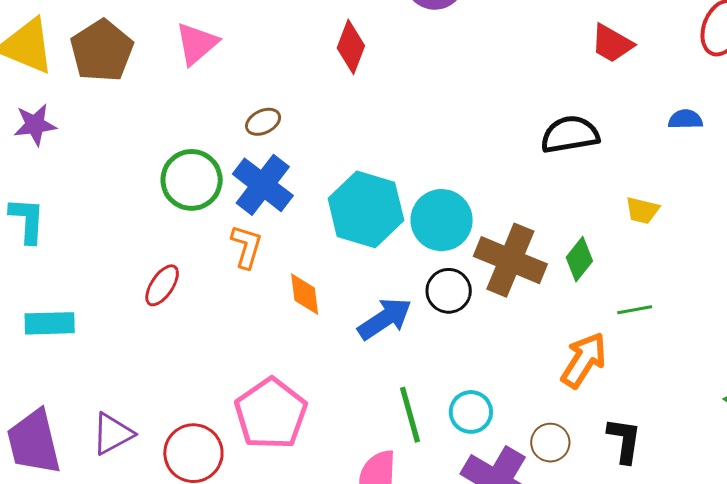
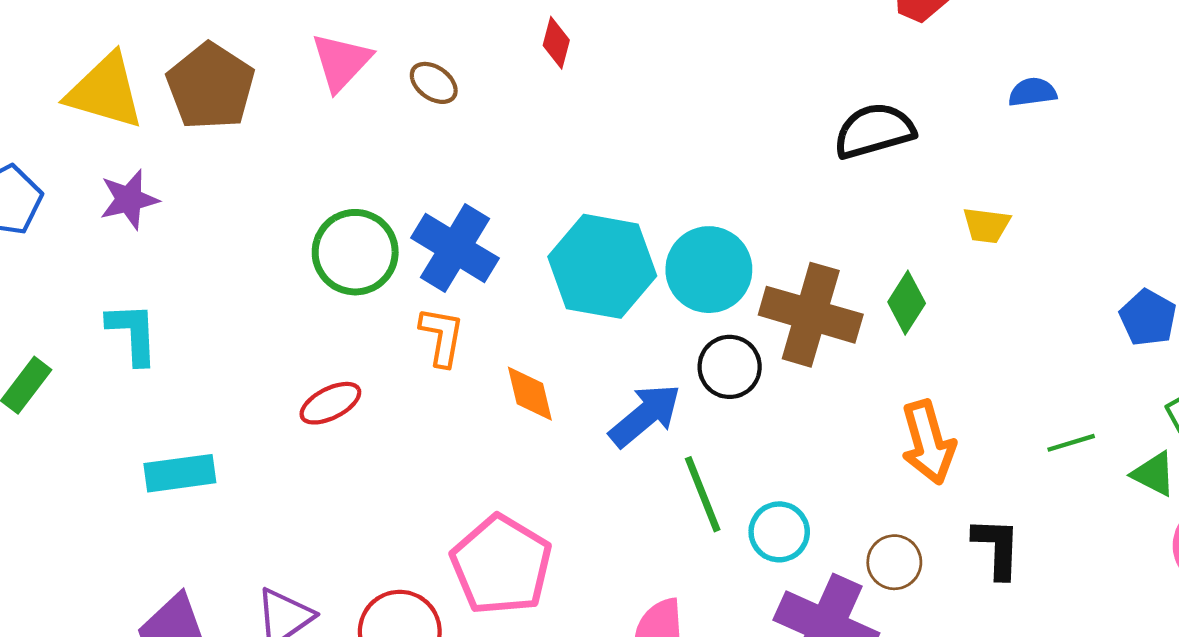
red diamond: (351, 47) -> (556, 43), size x0.7
brown ellipse: (263, 122) -> (434, 83), moved, turned 68
red ellipse: (162, 285) -> (330, 403), turned 36
green line: (635, 310) -> (1071, 443), moved
orange arrow: (584, 360) -> (928, 442), turned 138
green line: (410, 415) -> (703, 494), moved

